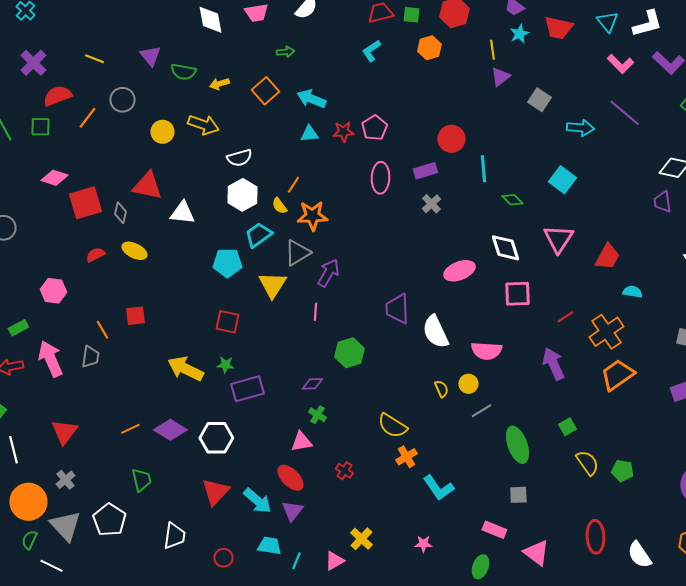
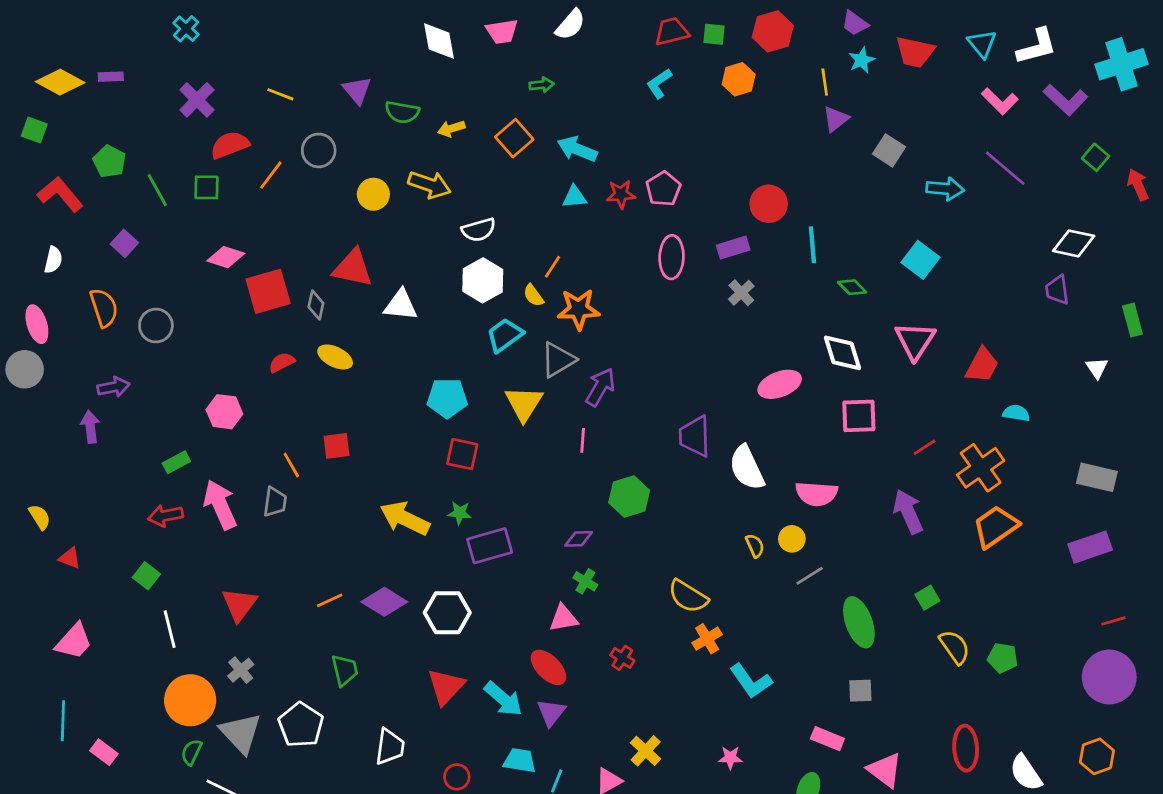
cyan pentagon: (227, 263) -> (447, 398), moved

